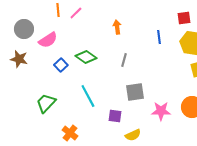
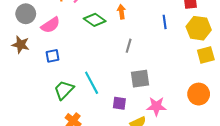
green diamond: (86, 57) -> (95, 20), moved
blue square: (61, 65) -> (52, 56), moved, turned 32
green trapezoid: (46, 103) -> (64, 90), moved
pink star: (161, 111) -> (156, 106), moved

